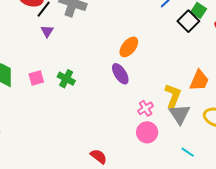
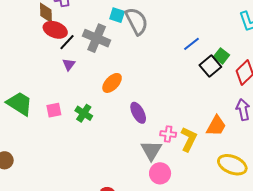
orange ellipse: (129, 47) -> (112, 83), moved
pink cross: (146, 108) -> (168, 134), moved, turned 35
gray triangle: (179, 114) -> (151, 150), moved

